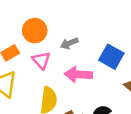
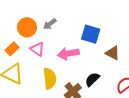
gray arrow: (69, 43) -> (50, 24), moved

